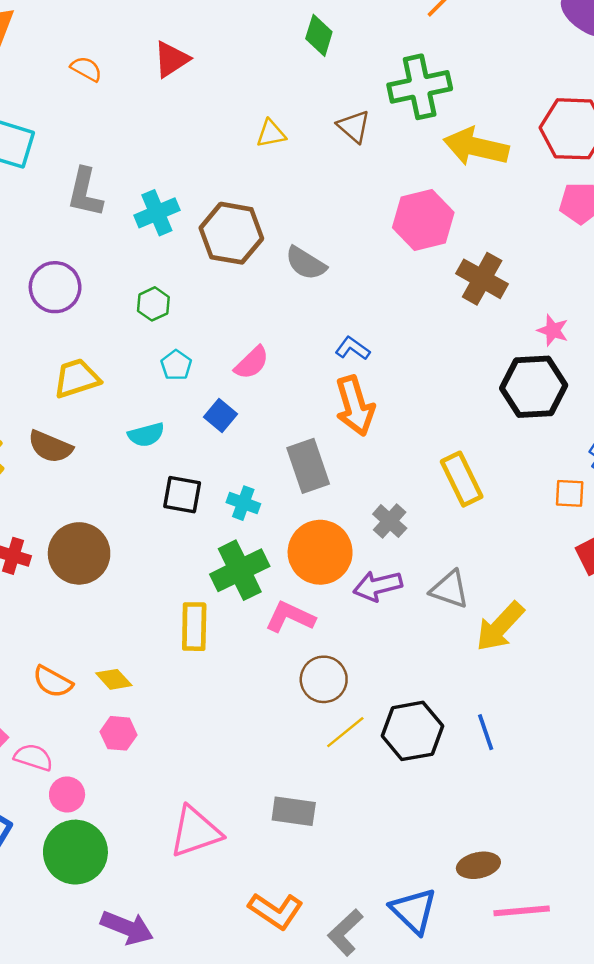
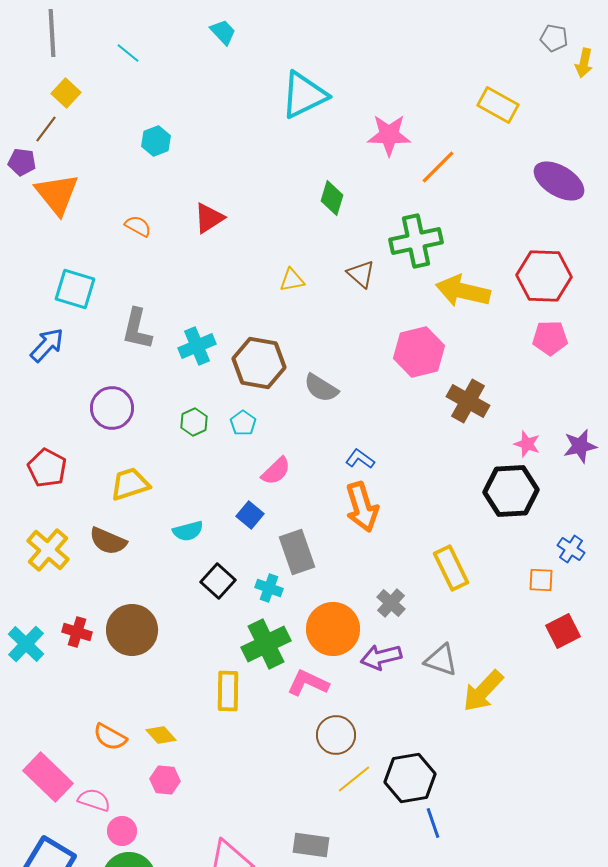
cyan pentagon: (176, 365) -> (243, 423), moved
gray rectangle: (308, 466) -> (297, 552), moved
black square: (182, 495) -> (218, 581), turned 32
blue line: (486, 732) -> (433, 823), moved

